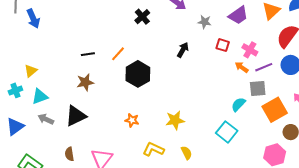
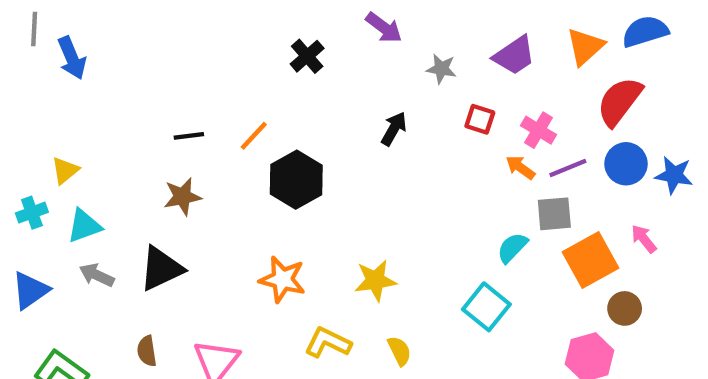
orange star: (132, 120) -> (282, 279), size x1.5

